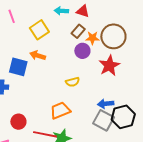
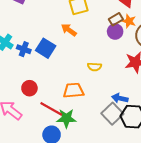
orange star: (92, 38) -> (129, 21), moved
purple circle: (82, 51) -> (115, 32), moved
blue square: (18, 67) -> (46, 48), moved

